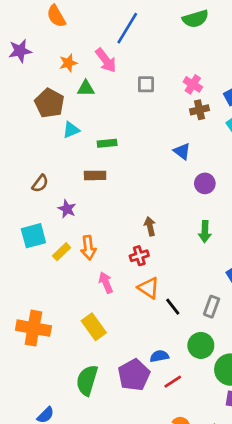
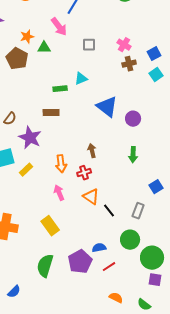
orange star: (68, 63) -> (27, 37), moved
cyan triangle: (71, 130) -> (81, 79), moved
blue triangle: (182, 151) -> (107, 107), moved, size x1.6
purple star: (67, 209) -> (30, 138), size x1.6
orange arrow: (88, 248) -> (61, 164), moved

